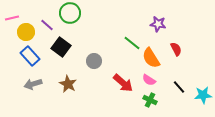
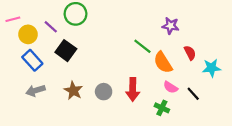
gray circle: (94, 61) -> (104, 92), moved
pink semicircle: (149, 80) -> (171, 87), moved
red arrow: (123, 83) -> (133, 89), turned 50
cyan star: (203, 95) -> (212, 68), moved

